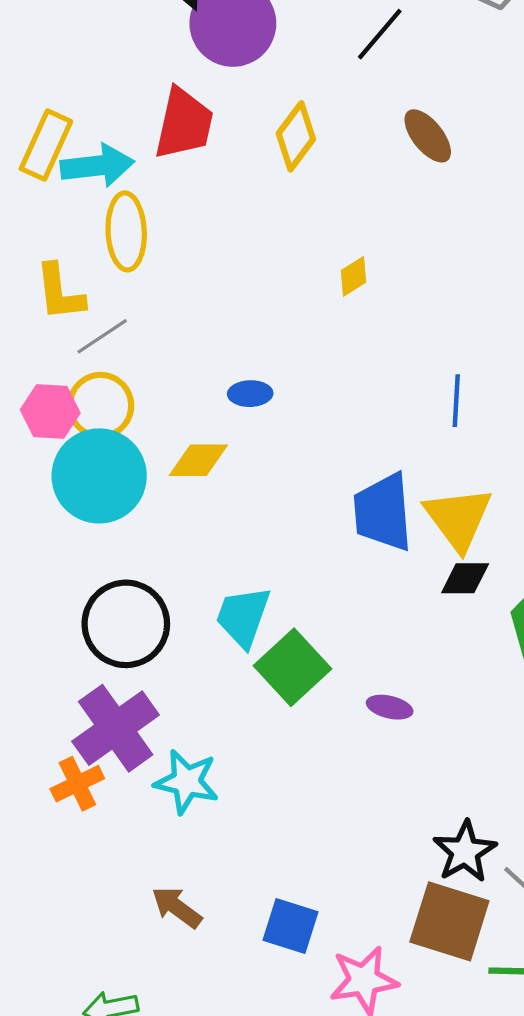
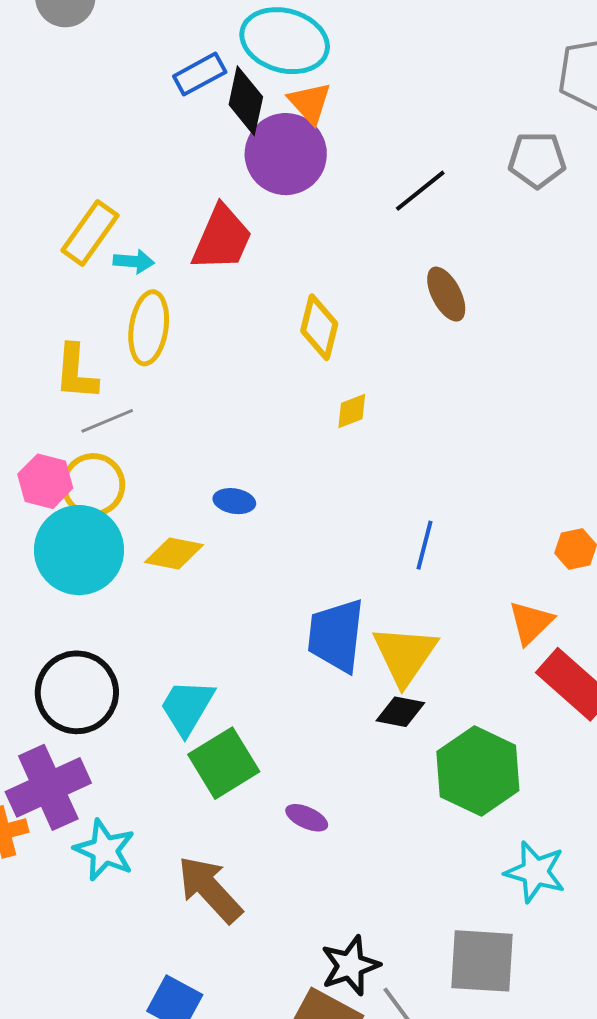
yellow diamond: (296, 136) -> (319, 327), moved, turned -34
cyan arrow: (97, 166) -> (134, 261), size x0.6
brown arrow: (177, 907) -> (210, 889), moved, size x1.5

